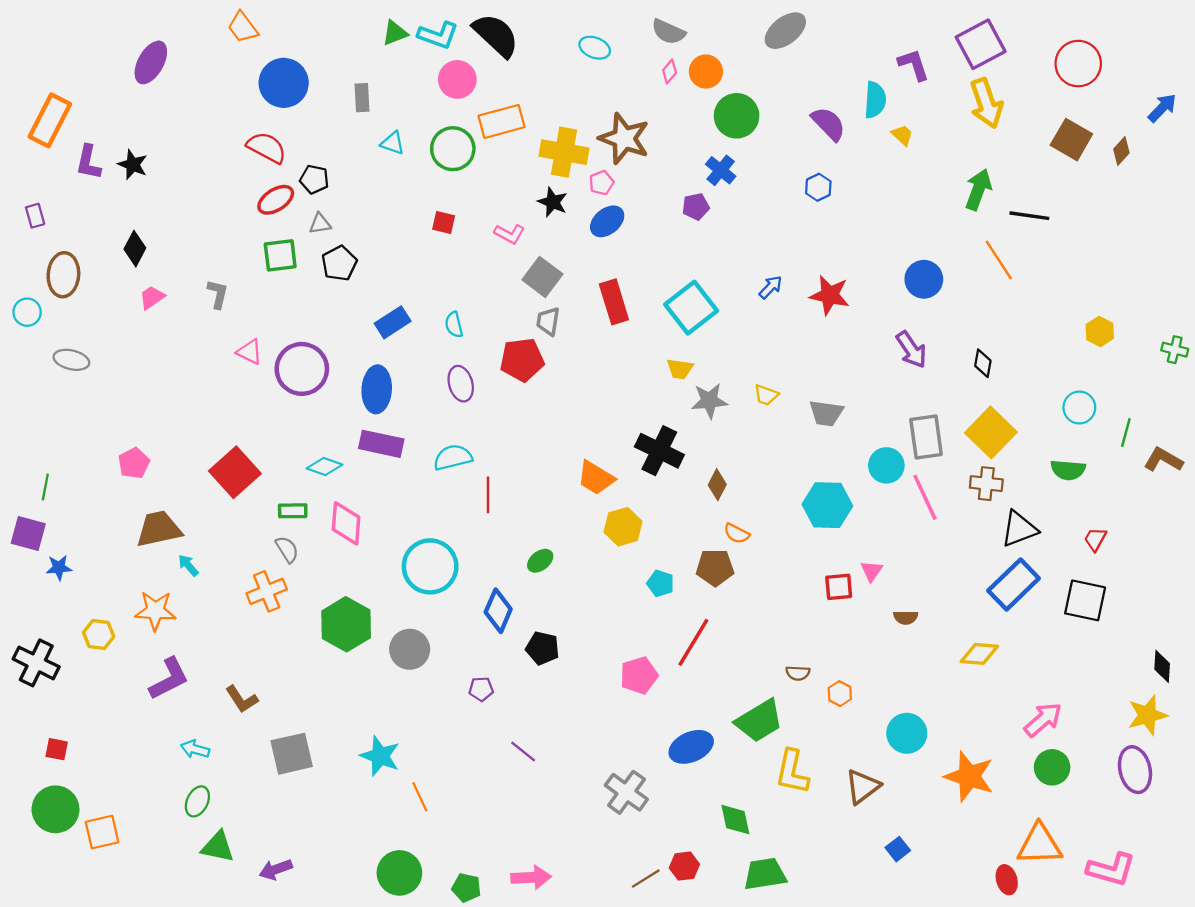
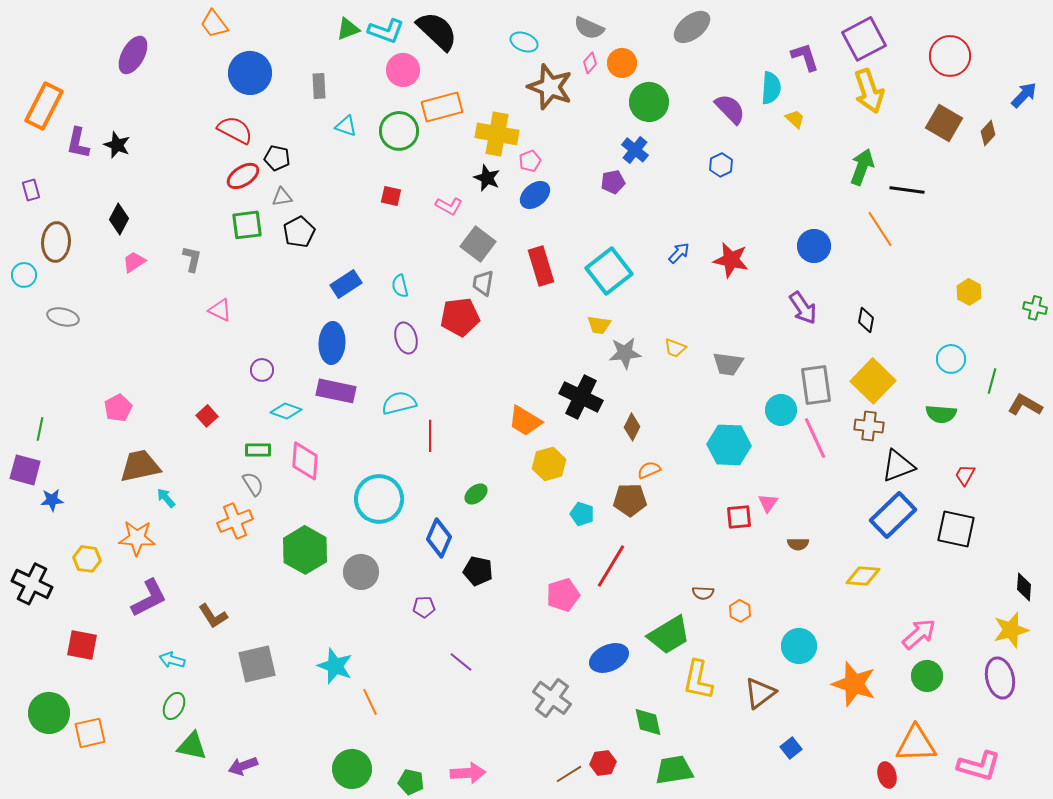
brown star: (624, 138) -> (550, 87), moved
purple circle: (302, 369) -> (262, 370), moved, size x0.5
red square: (235, 472) -> (207, 416), size x0.5
orange semicircle: (737, 534) -> (649, 470), turned 130
red square: (57, 749) -> (82, 645), moved, size x1.5

